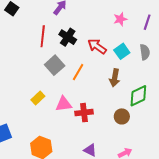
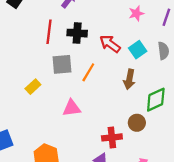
black cross: (68, 37) -> (77, 33), turned -30
gray square: (55, 65) -> (62, 64), turned 36
yellow rectangle: (38, 98) -> (33, 87), moved
red cross: (84, 113) -> (112, 137), moved

